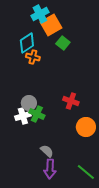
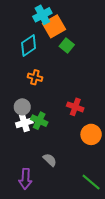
orange cross: (33, 57) -> (35, 77), moved
gray circle: (29, 103) -> (22, 107), moved
purple arrow: (50, 169) -> (25, 179), moved

